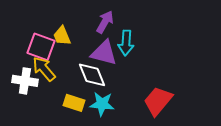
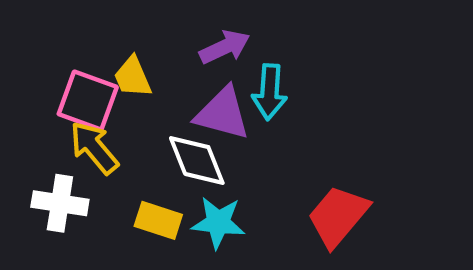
purple arrow: (105, 22) -> (225, 47), turned 35
white cross: (25, 81) -> (60, 203), moved

